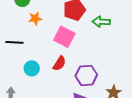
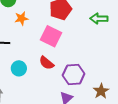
green arrow: (101, 22) -> (99, 19), moved
red semicircle: (59, 63) -> (46, 63), turned 98

